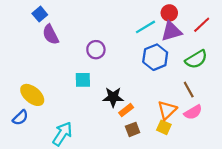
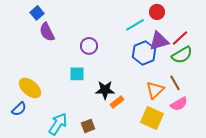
red line: (202, 25) -> (180, 38), moved
purple triangle: (171, 31) -> (159, 41), moved
orange triangle: (167, 110) -> (155, 90), moved
yellow square: (164, 127) -> (152, 118), size x1.6
brown square: (133, 129) -> (88, 126), moved

